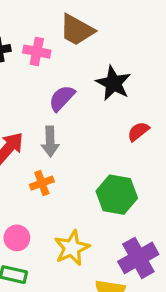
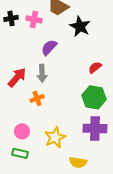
black star: (113, 83) -> (80, 26), moved
green hexagon: (117, 195) -> (94, 97), moved
purple cross: (138, 258) -> (95, 128), moved, turned 30

